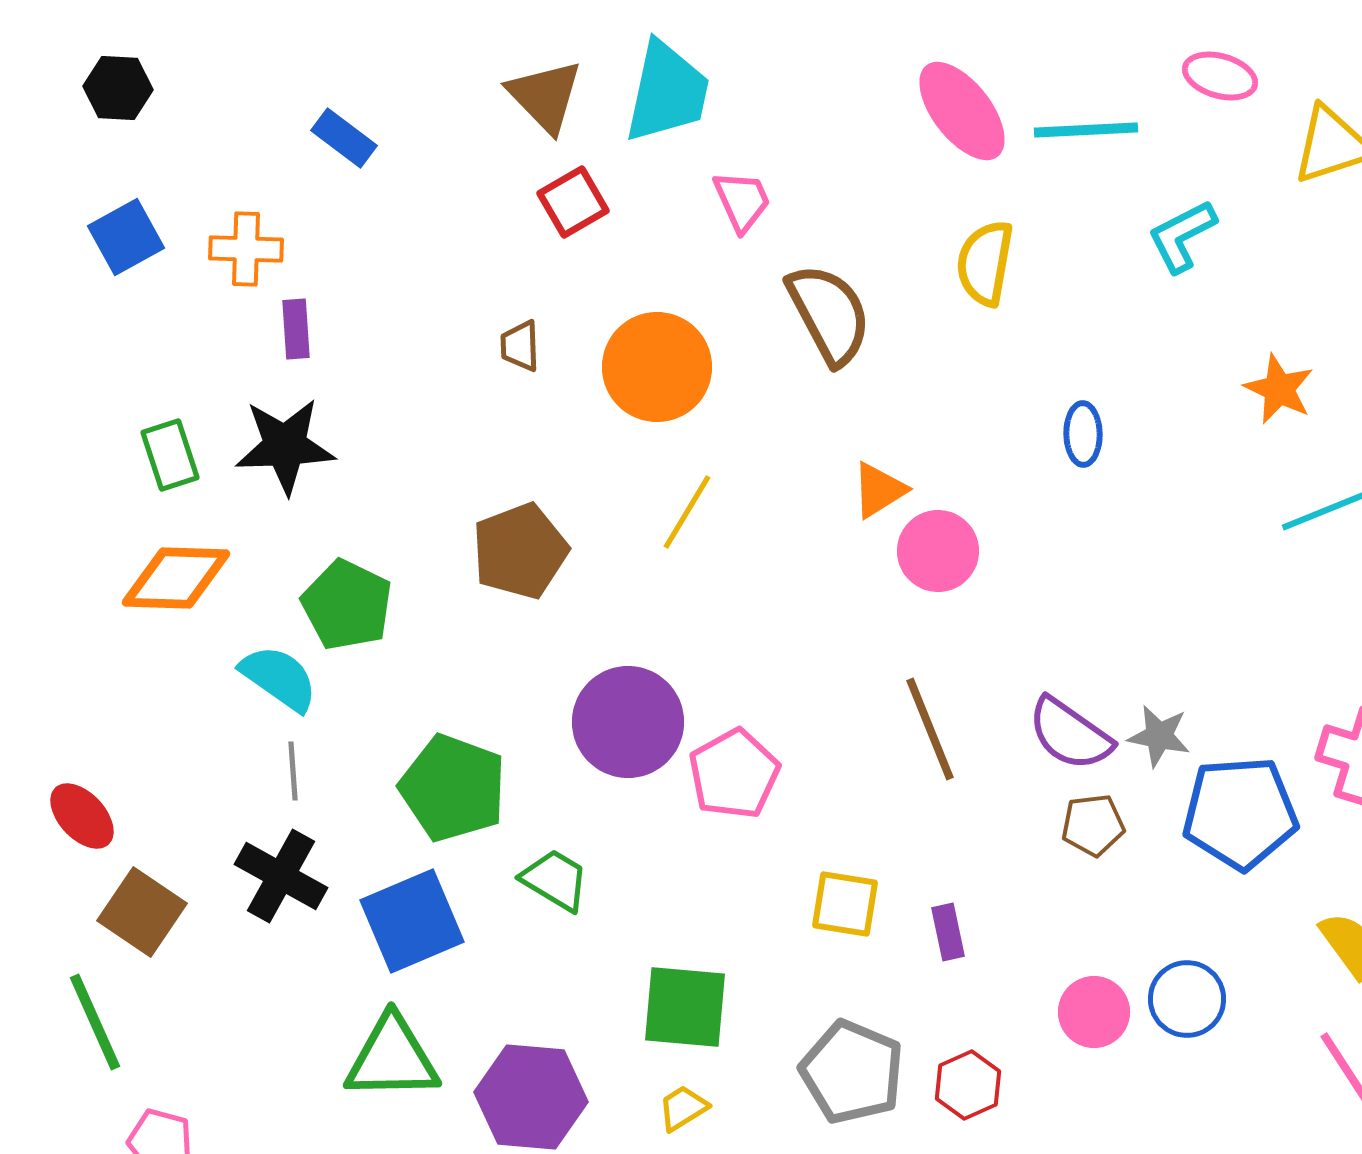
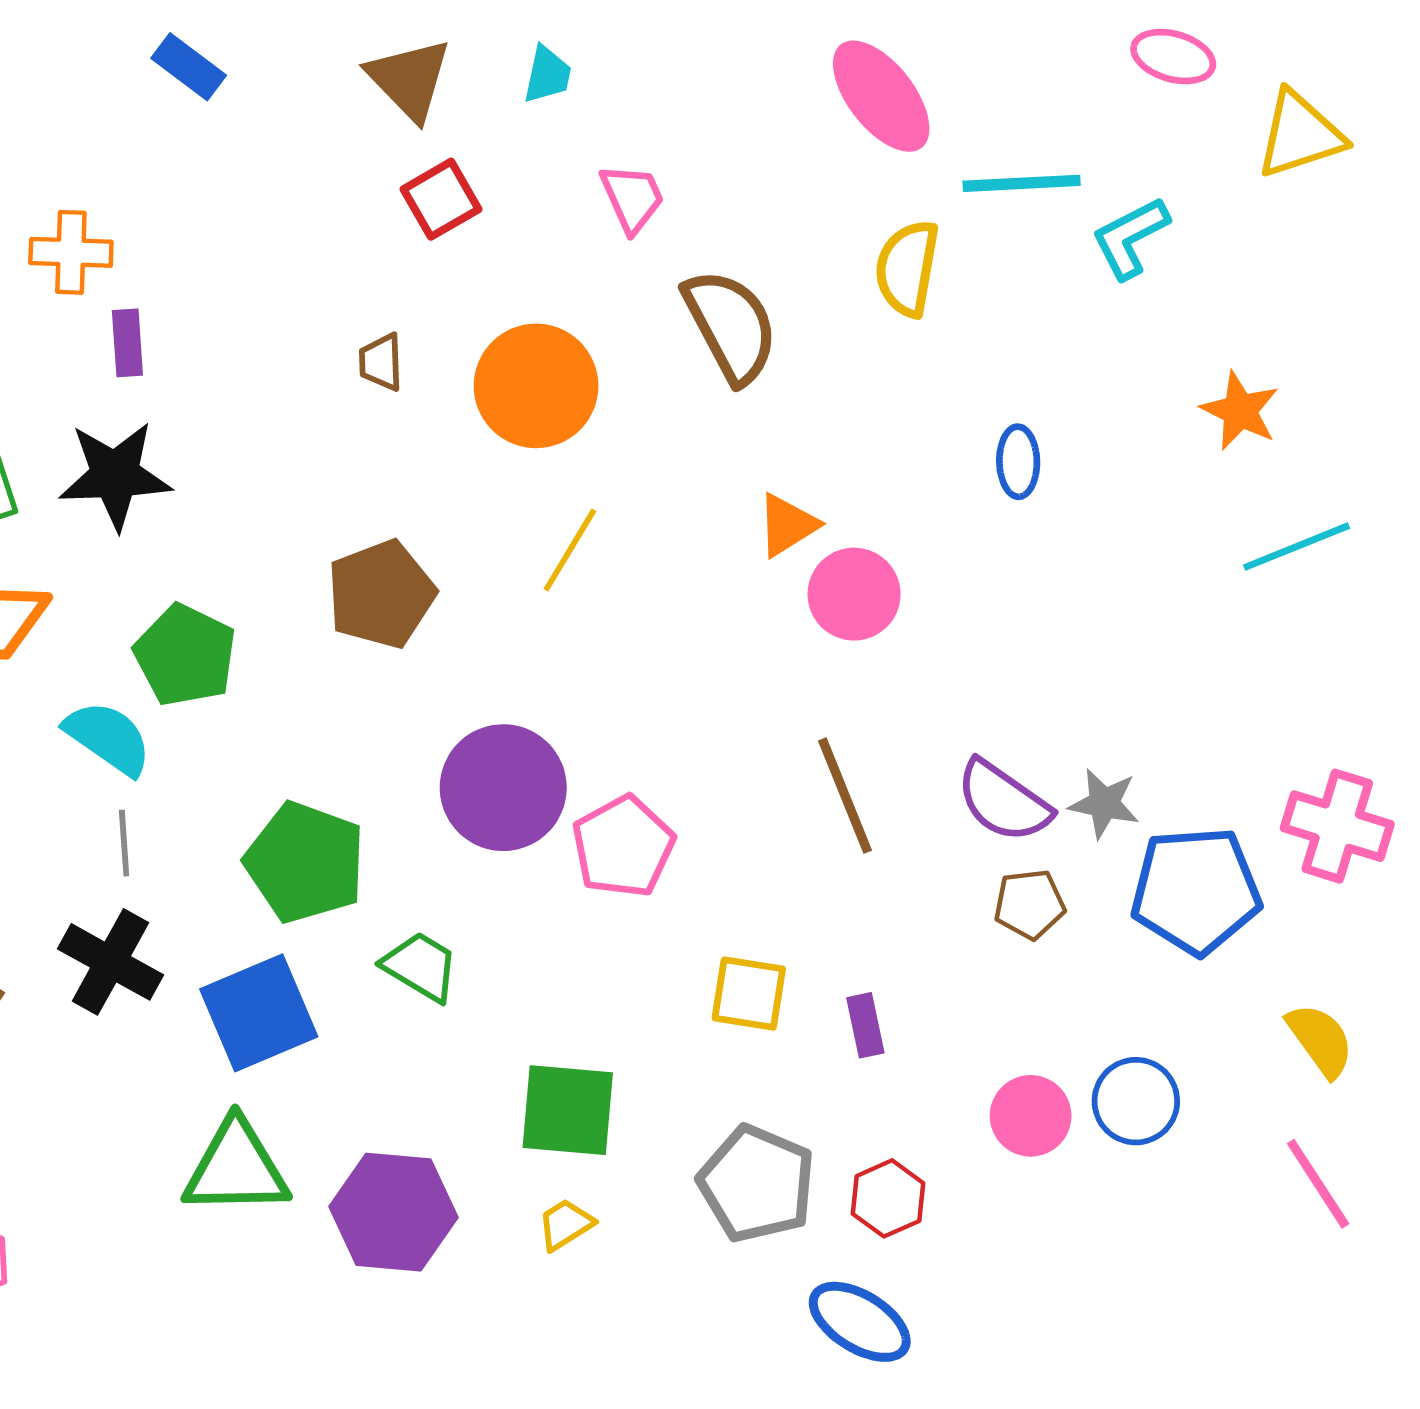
cyan trapezoid: (667, 92) -> (547, 75), size x0.5
cyan line: (1086, 130) -> (1022, 183), moved
blue rectangle: (344, 138) -> (189, 67), moved

